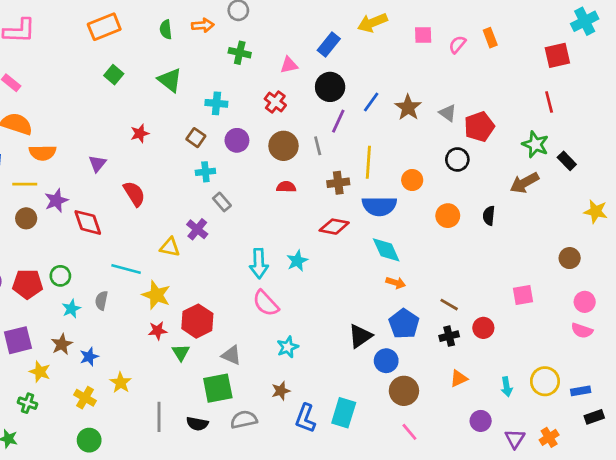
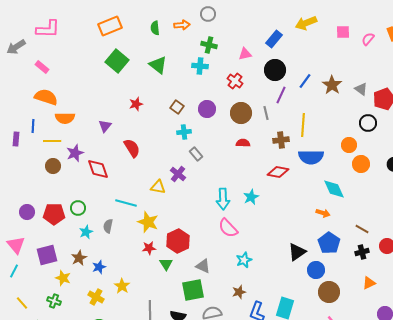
green square: (114, 75) -> (117, 61), size x1.6
cyan cross: (216, 103) -> (200, 66), moved
orange circle: (412, 180) -> (349, 145), moved
cyan diamond: (386, 250) -> (334, 189), moved

